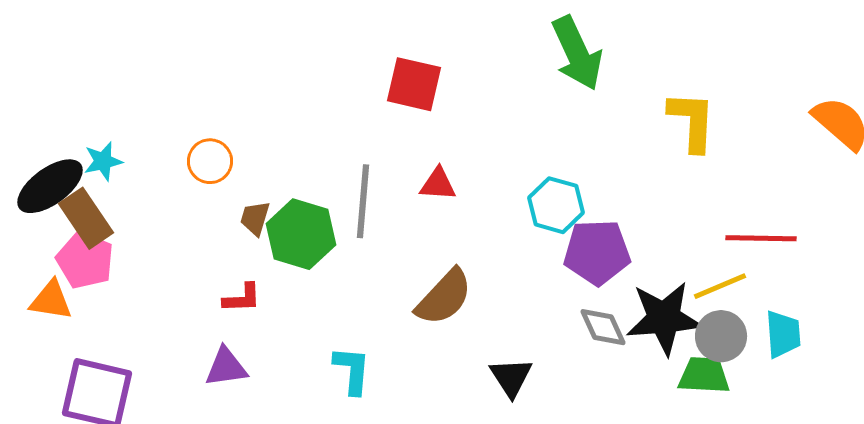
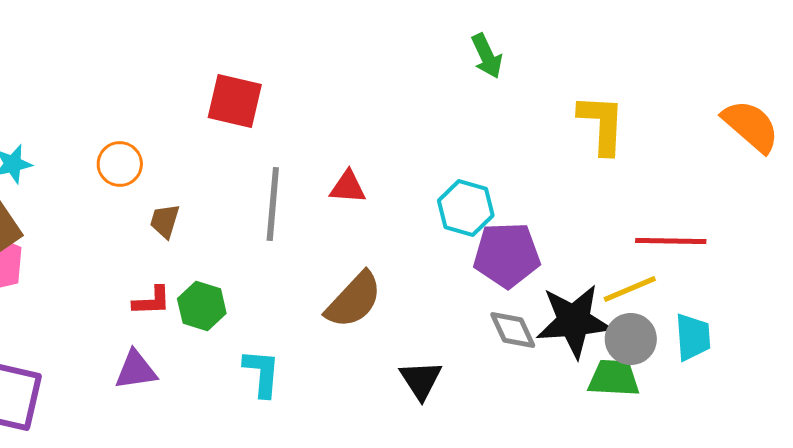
green arrow: (577, 53) -> (487, 56), size x0.6
red square: (414, 84) -> (235, 101), moved
green hexagon: (301, 234) -> (202, 306), moved, size x0.7

